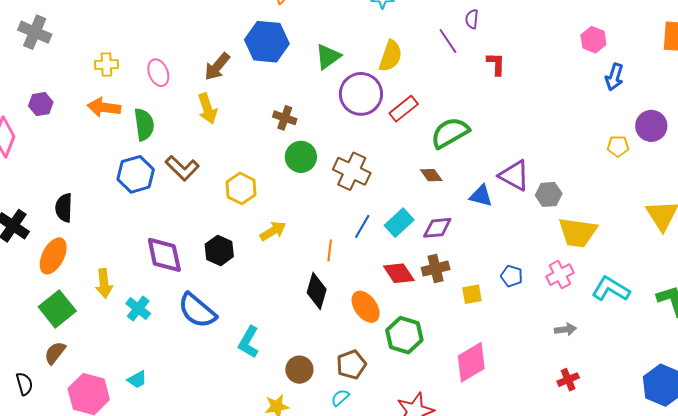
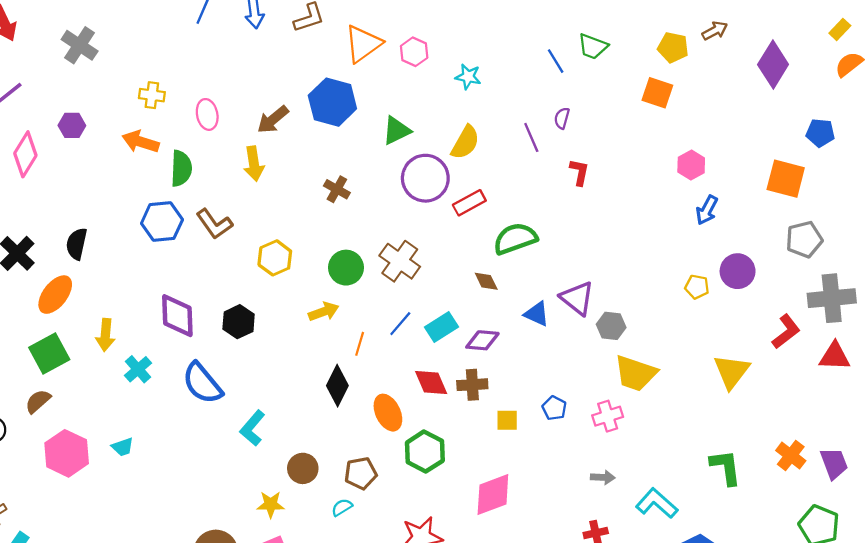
green circle: (301, 157) -> (346, 268), moved
yellow arrow: (273, 231) -> (324, 312), moved
cyan L-shape: (611, 289) -> (657, 503), moved

